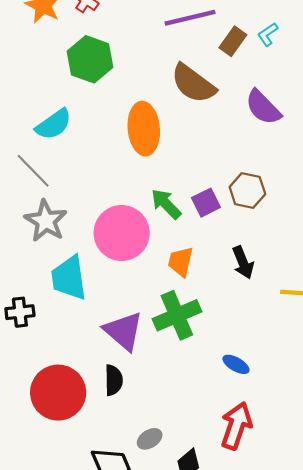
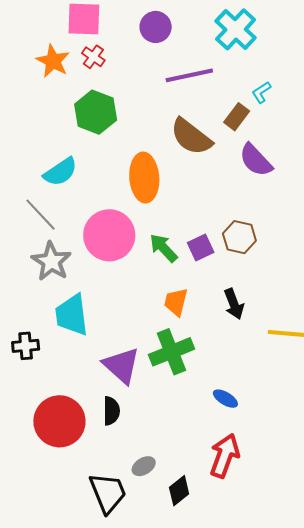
brown rectangle: (233, 41) -> (237, 117), moved
pink circle: (122, 233) -> (109, 235), moved

